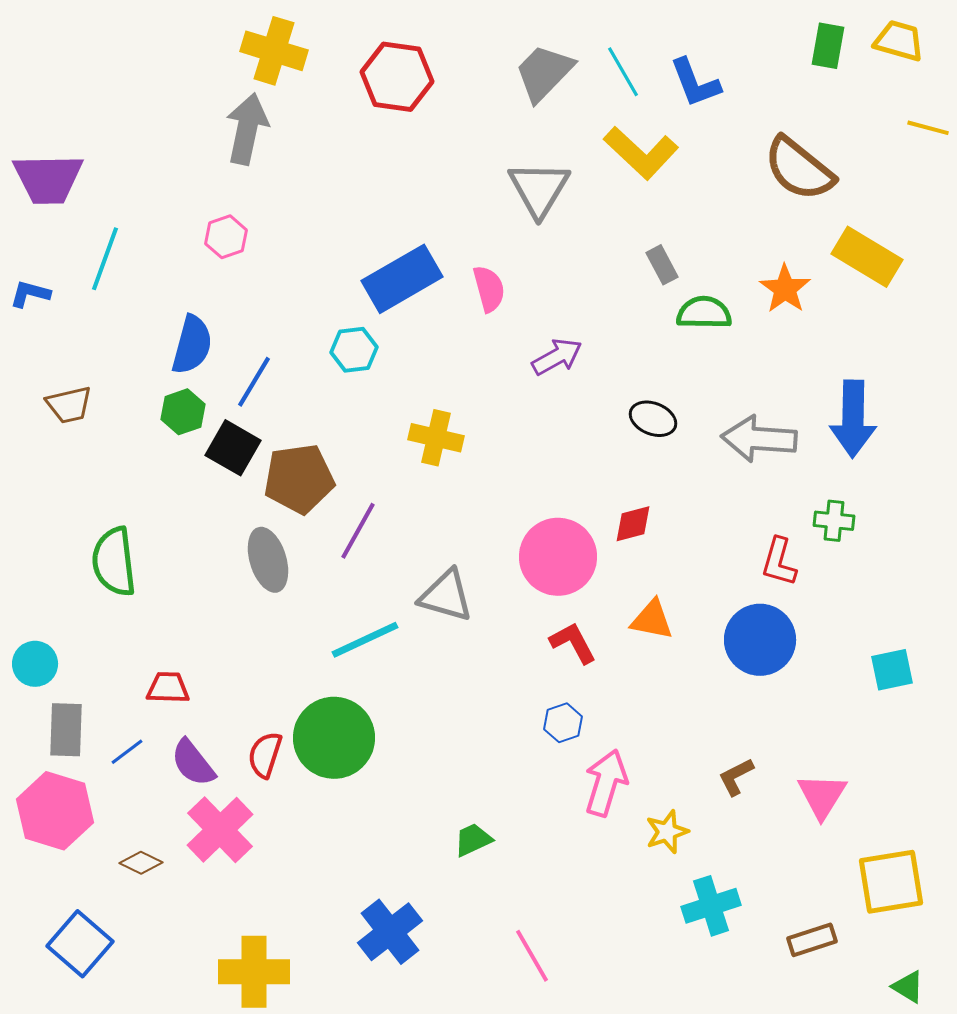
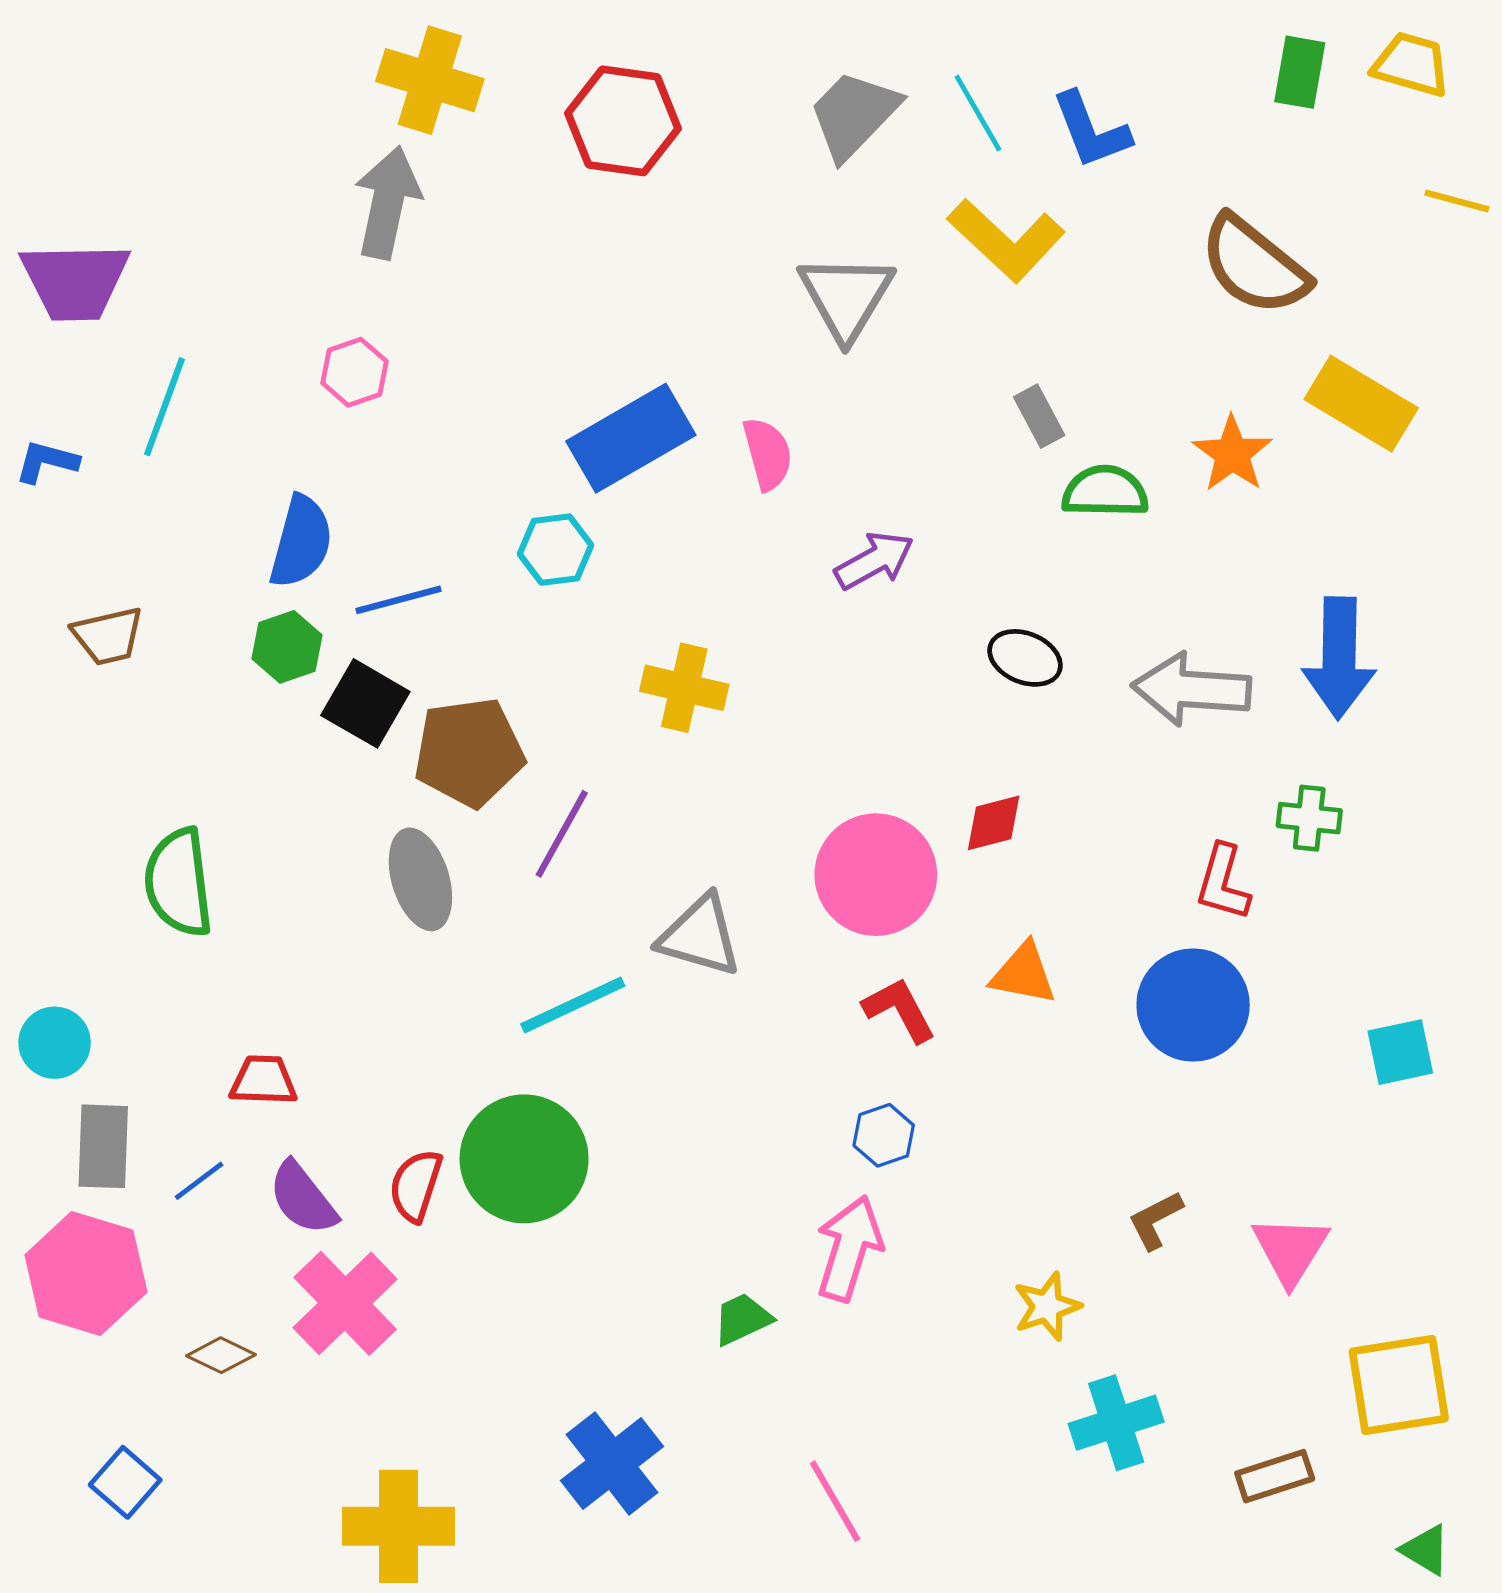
blue line: (254, 382) -> (398, 600), turned 44
pink arrow: (606, 783) -> (849, 1248), moved
blue square: (80, 944) -> (125, 1482), size x0.7

